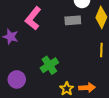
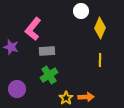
gray rectangle: (73, 20) -> (47, 51), moved

